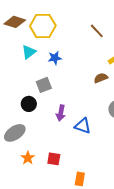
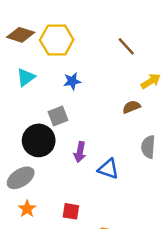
cyan triangle: (29, 52) -> (26, 77), moved
black circle: (29, 104) -> (39, 140), size x1.6
orange star: (28, 158) -> (27, 209), moved

